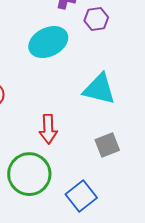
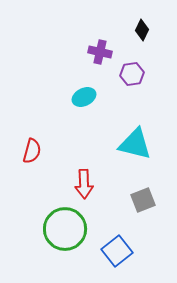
cyan ellipse: (48, 42) -> (84, 97), size x0.6

